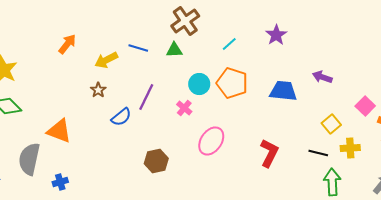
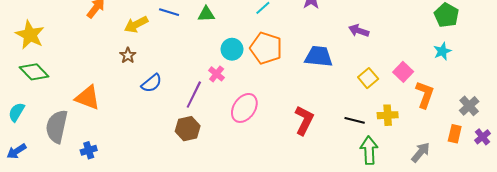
purple arrow: (322, 77) -> (359, 31), moved
purple line: (146, 97) -> (194, 95), moved
yellow square: (331, 124) -> (368, 78), moved

